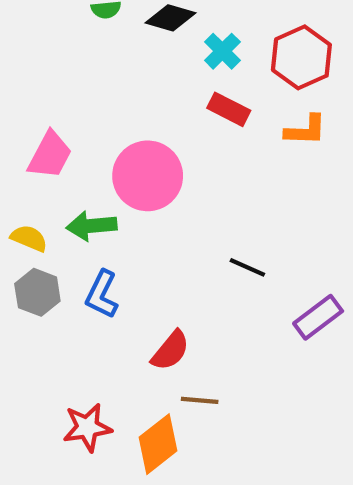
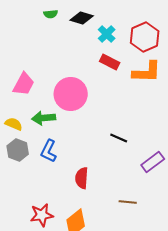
orange L-shape: (306, 130) -> (147, 72), size x1.4
red semicircle: (170, 351) -> (82, 178), turned 145
brown line: (200, 400) -> (128, 202), moved

